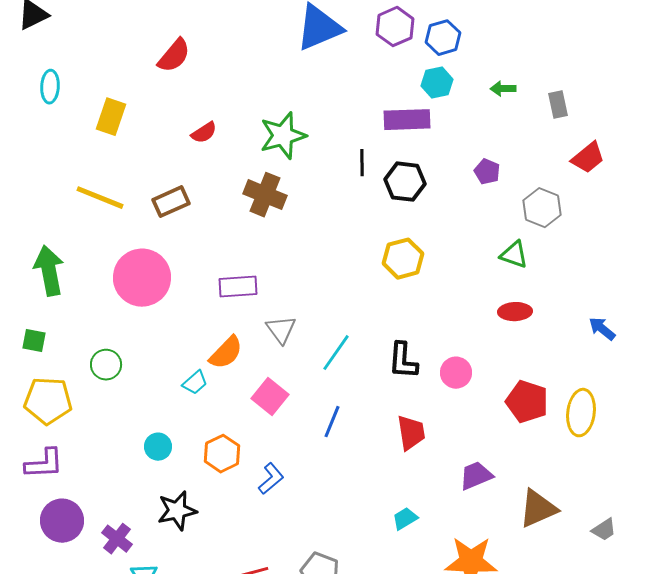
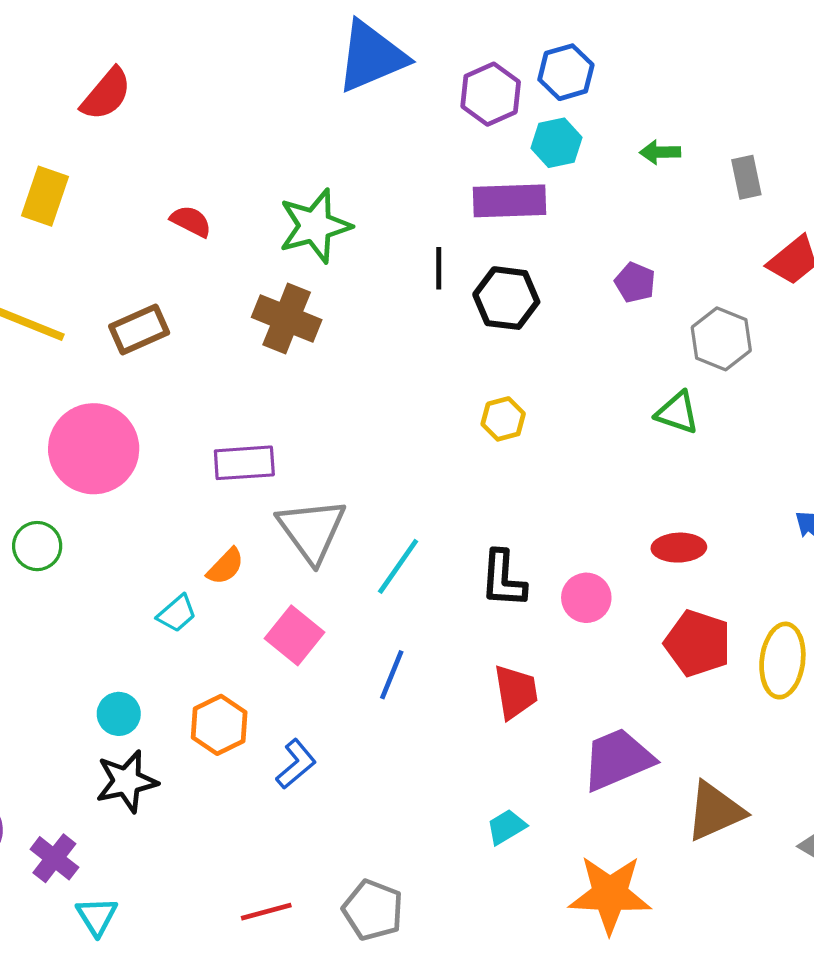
purple hexagon: (395, 27) -> (491, 94), moved
red semicircle: (174, 56) -> (106, 94), moved
red semicircle: (204, 133) -> (191, 221), turned -120
yellow hexagon: (403, 259) -> (503, 419), size x0.7
red ellipse: (515, 312) -> (679, 548), moved
gray triangle: (281, 330) -> (312, 530), size x1.5
orange semicircle: (226, 353) -> (225, 566), size x0.7
green circle: (106, 365) -> (37, 546), moved
purple trapezoid: (476, 476) -> (618, 759), size x1.4
black star: (177, 511) -> (127, 781), moved

